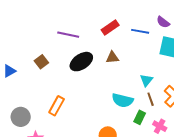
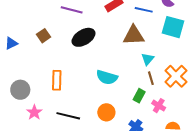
brown triangle: (112, 57) -> (134, 35), moved, size x1.6
cyan semicircle: (123, 100) -> (107, 77), moved
orange rectangle: (57, 106) -> (57, 80), turned -30

